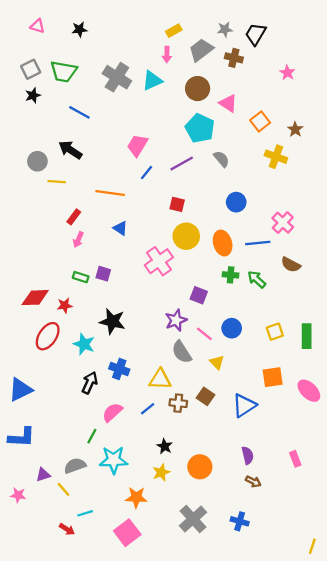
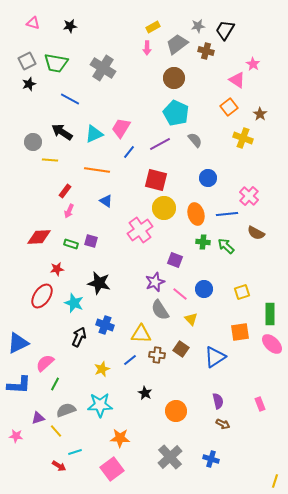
cyan triangle: (152, 81) -> (94, 134), moved
pink triangle: (228, 103) -> (237, 80), moved
red square: (177, 204) -> (156, 180), size x1.6
red diamond: (35, 298) -> (39, 237), moved
green rectangle: (307, 336) -> (270, 314), moved
pink semicircle: (112, 412) -> (45, 363), moved
green line: (92, 436) -> (55, 384), moved
yellow star: (161, 472) -> (102, 369), moved

